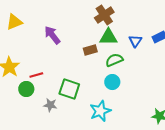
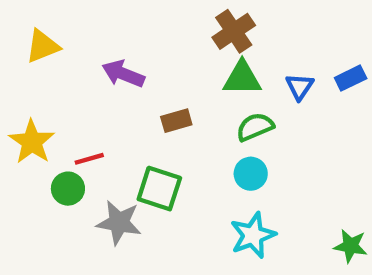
purple arrow: (52, 35) -> (123, 74), turned -30
brown rectangle: (90, 50) -> (176, 121), moved
gray star: (50, 105) -> (119, 223), size x1.5
cyan star: (100, 111) -> (253, 235), moved

